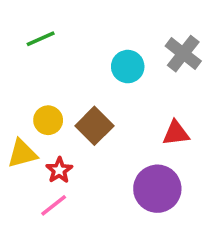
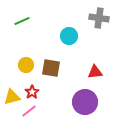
gray cross: (183, 54) -> (99, 18), moved, turned -30
brown square: (94, 126) -> (51, 68), turned -36
yellow triangle: (22, 154) -> (12, 97), moved

